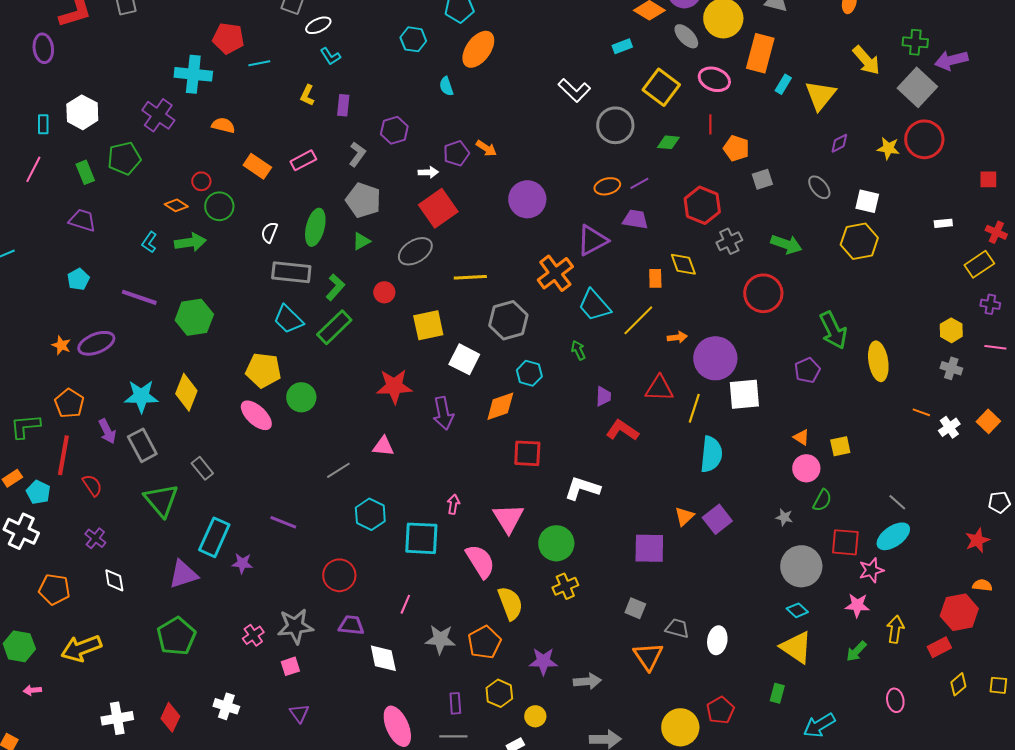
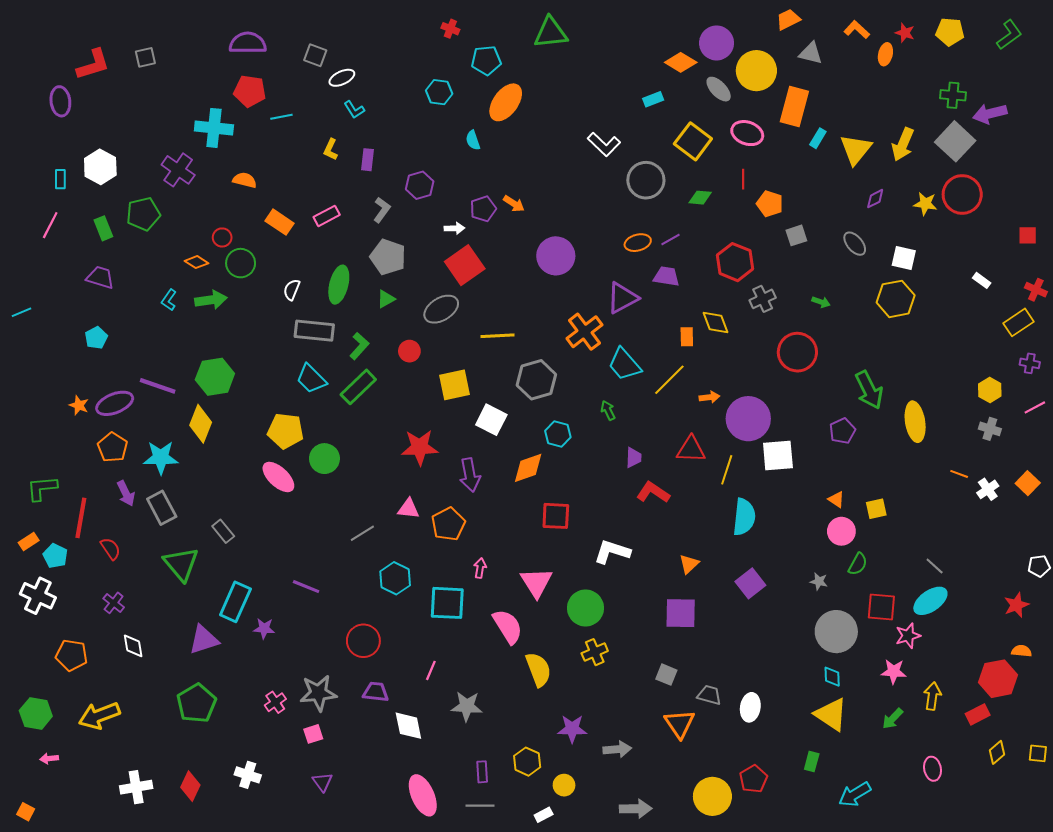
yellow arrow: (866, 60) -> (903, 144), moved, turned 64
white rectangle: (943, 223) -> (982, 280), turned 42
green arrow: (786, 244) -> (821, 302), size x0.6
purple line: (139, 297) -> (158, 386), moved
pink line: (995, 347) -> (1035, 407), turned -35
yellow diamond: (186, 392) -> (201, 424), moved
orange pentagon: (69, 403) -> (113, 447), moved
orange triangle: (684, 516) -> (689, 564), moved
cyan diamond: (797, 610) -> (832, 677), turned 45
orange pentagon: (484, 642) -> (448, 524), moved

